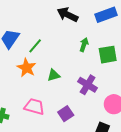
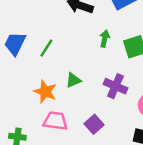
orange star: (27, 68) -> (45, 92), moved

